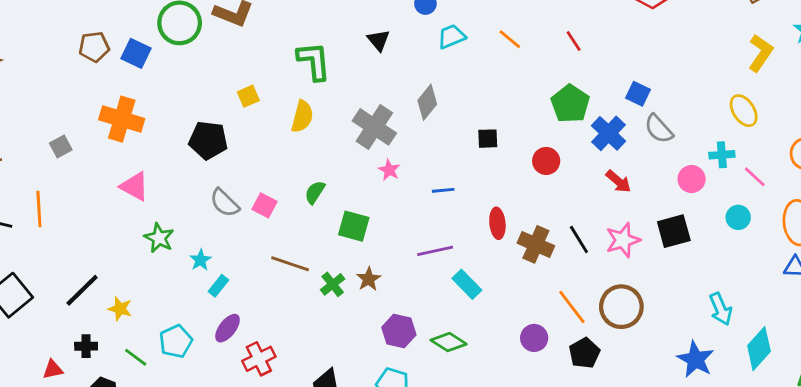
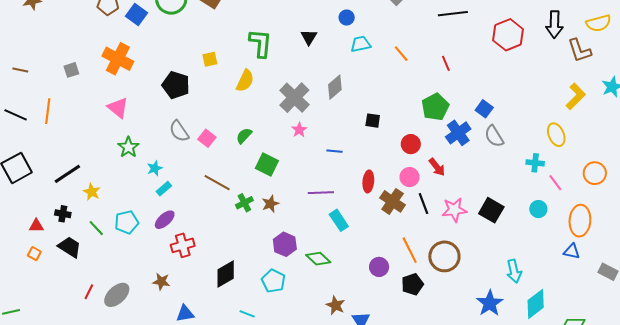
pink circle: (692, 179) -> (410, 177), moved
red arrow: (618, 181) -> (437, 167), moved
black square: (674, 231) -> (491, 210), turned 35

